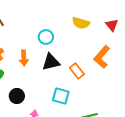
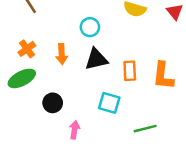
orange L-shape: (102, 57) -> (163, 76), moved, turned -35
orange rectangle: (77, 71) -> (130, 71), turned 35

